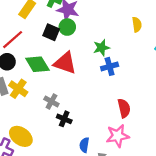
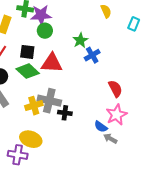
black square: (51, 32) -> (27, 52), moved
yellow cross: (18, 89) -> (34, 106), moved, turned -36
gray cross: (51, 102) -> (49, 101), size x1.6
blue semicircle: (84, 145) -> (101, 127), moved, turned -48

